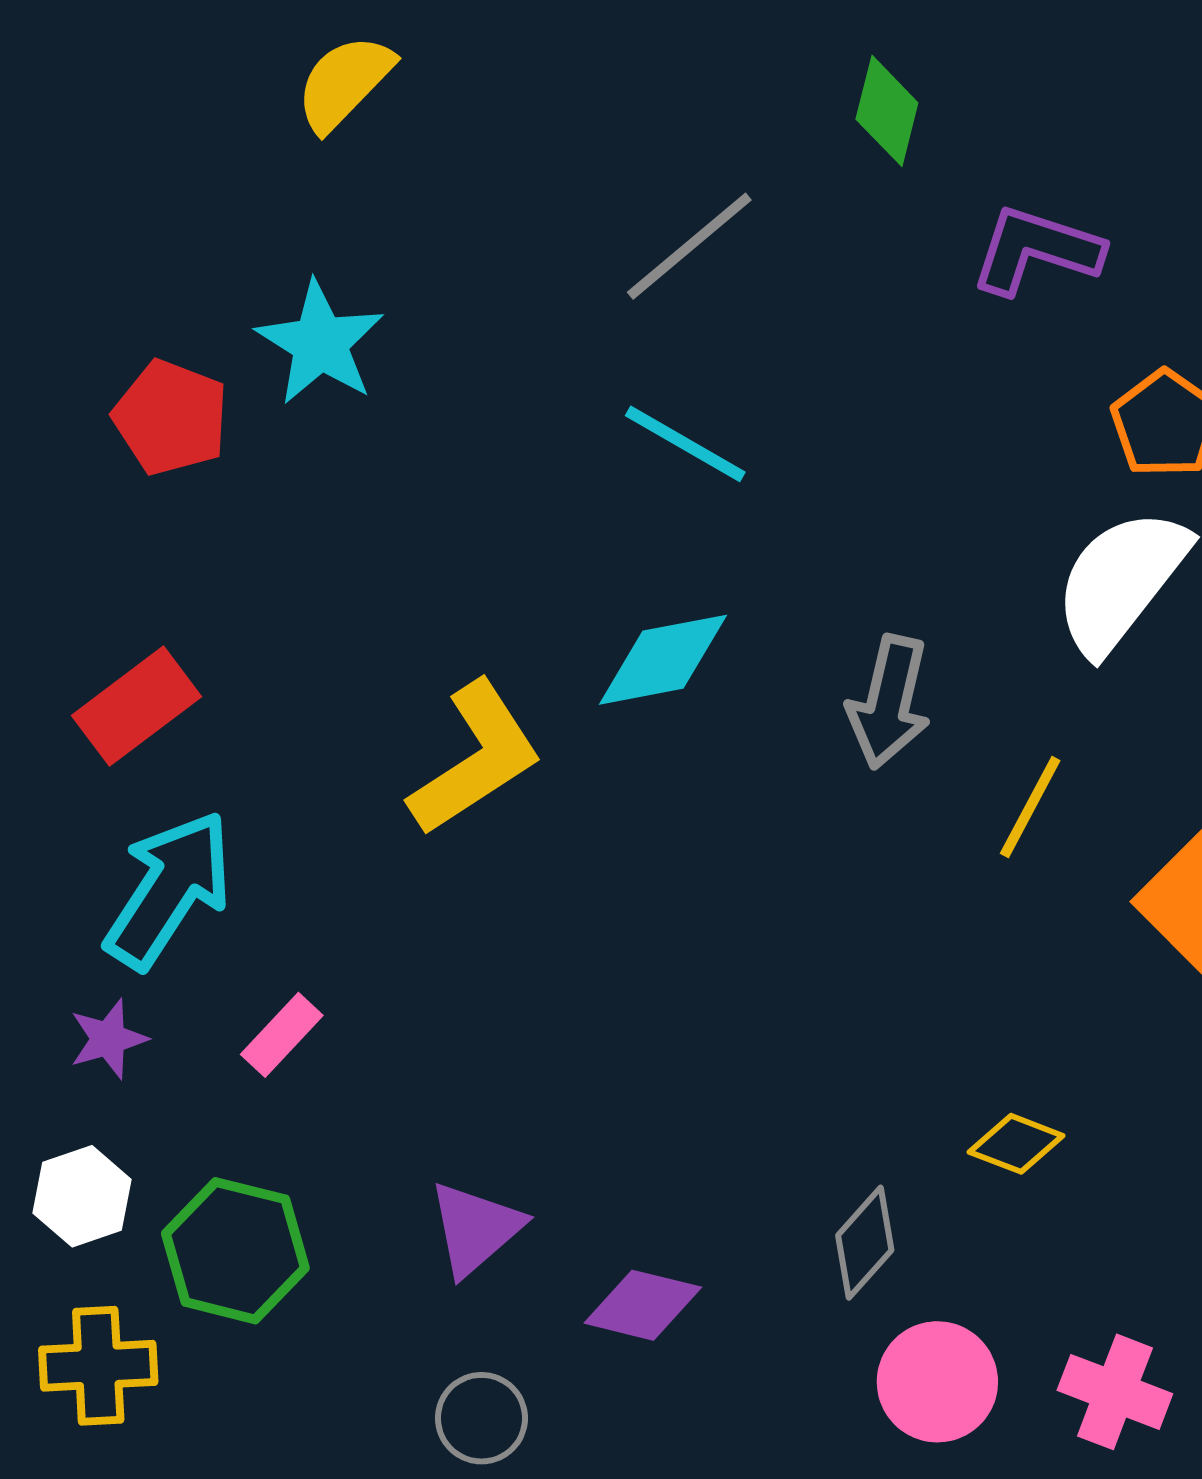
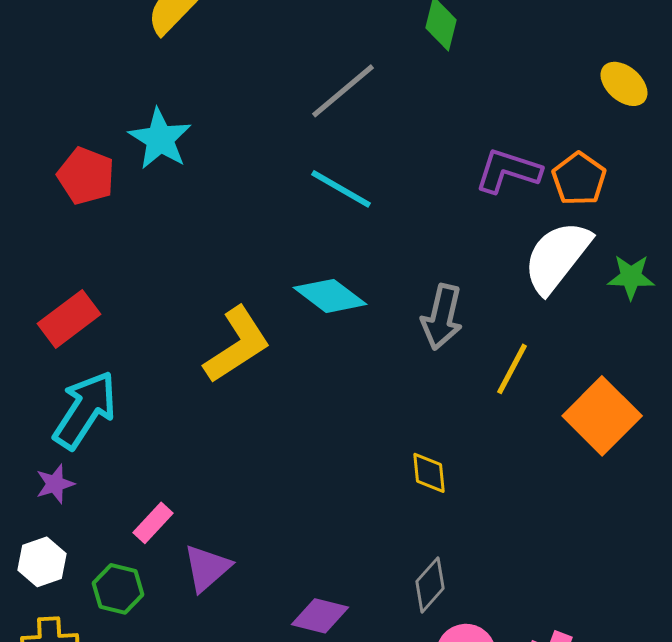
purple L-shape: (1036, 250) -> (508, 171), moved
cyan diamond: (663, 660) -> (330, 296), turned 48
pink rectangle: (282, 1035) -> (153, 523), moved
yellow diamond: (1016, 1144) -> (429, 473), moved, turned 63
purple triangle: (475, 1229) -> (207, 568), moved
green hexagon: (235, 1251) -> (118, 589), size x0.7

